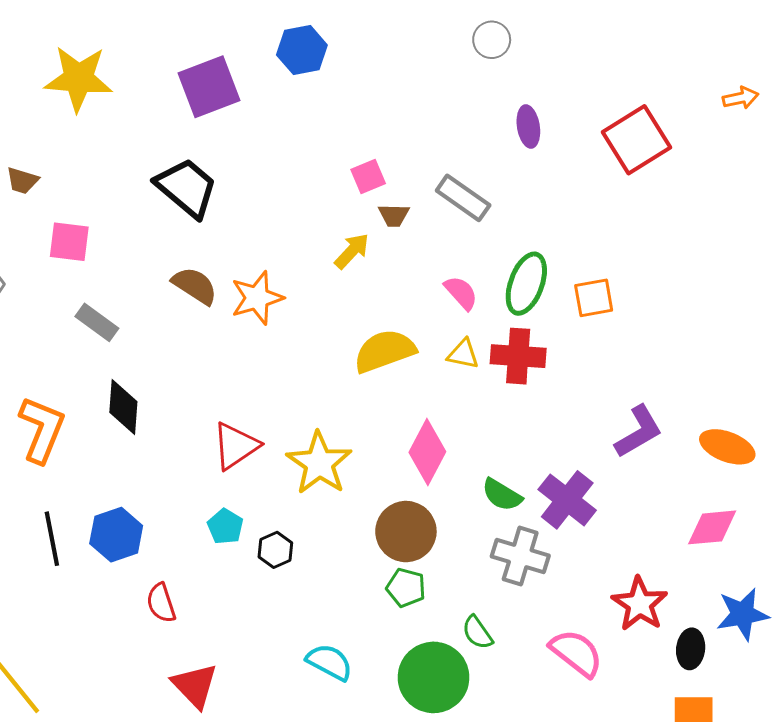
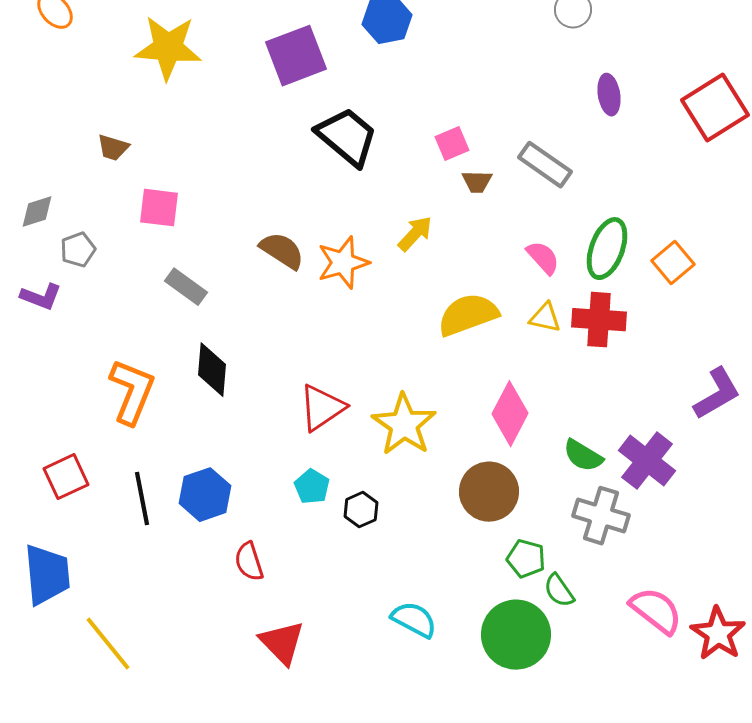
black trapezoid: (187, 188) -> (347, 137), moved
yellow arrow: (352, 251) -> (415, 234), moved
orange square: (594, 298) -> (673, 263), turned -30
green pentagon: (406, 588) -> (526, 559), moved
red star: (640, 604) -> (718, 634), moved

